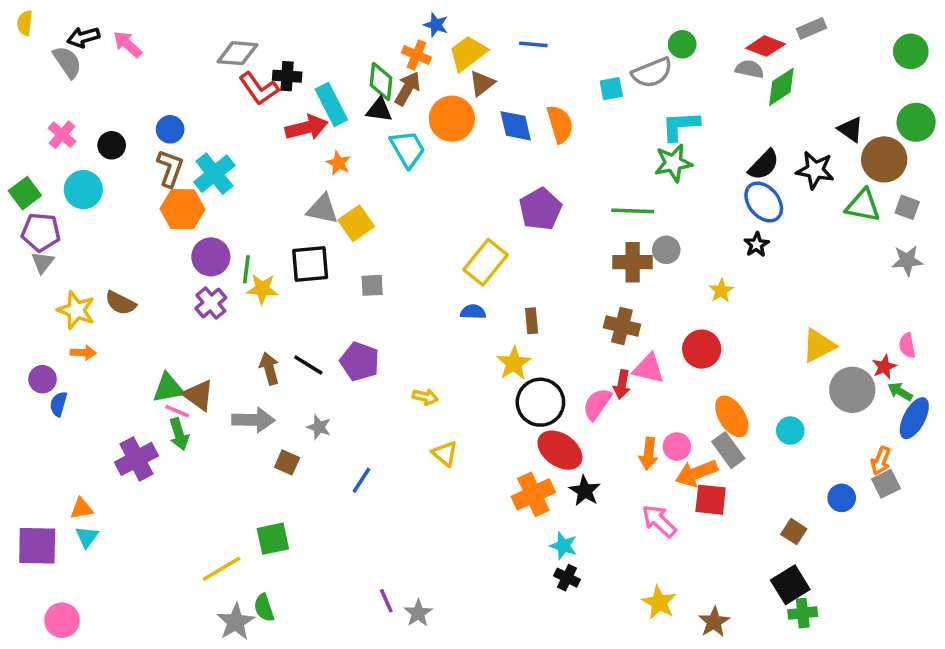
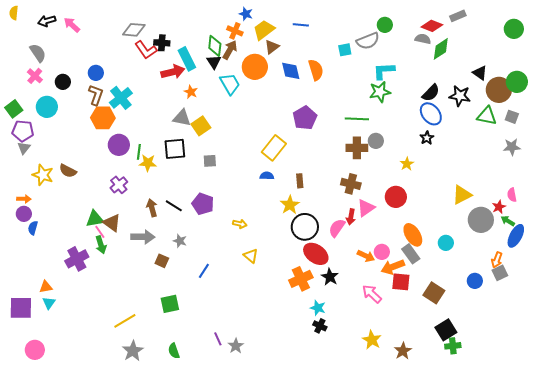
gray semicircle: (67, 62) -> (38, 53), moved
black triangle: (379, 110) -> (214, 62), turned 49
green circle: (916, 122) -> (517, 82), moved
purple cross: (211, 303) -> (119, 185), moved
orange arrow: (83, 353) -> (24, 199), moved
pink triangle: (649, 369) -> (366, 208), turned -48
pink line: (177, 411) -> (100, 232), turned 32
orange arrow: (649, 454) -> (366, 256), turned -72
brown square: (794, 532) -> (434, 293), moved, size x1.5
green square: (273, 539) -> (170, 304), moved
green semicircle: (264, 608) -> (174, 351), moved

